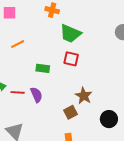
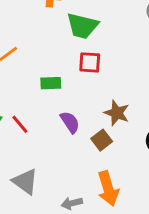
red line: (18, 92) -> (20, 124), turned 56
purple semicircle: (36, 95) -> (70, 122), moved

